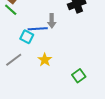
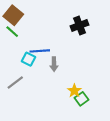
gray arrow: (52, 21) -> (54, 64), moved
yellow star: (45, 60) -> (74, 91), moved

